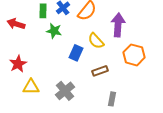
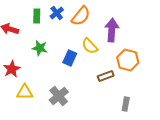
green star: (54, 31) -> (40, 48), moved
brown rectangle: (100, 71) -> (106, 76), moved
gray rectangle: (112, 99) -> (126, 104), moved

